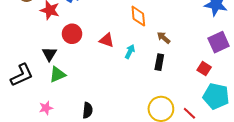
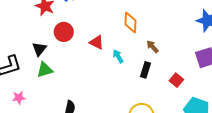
cyan arrow: (130, 52) -> (118, 56), turned -64
red square: (204, 69) -> (176, 80), moved
pink star: (46, 108) -> (19, 98), moved

